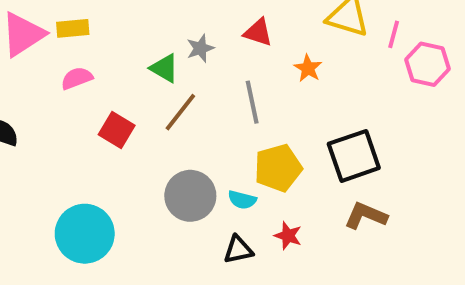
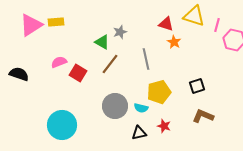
red triangle: (258, 32) -> (166, 24), moved
pink semicircle: (77, 78) -> (59, 62), moved
black square: (354, 156) -> (197, 86), size x0.6

